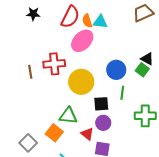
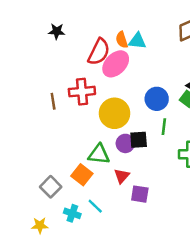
red semicircle: (70, 17) -> (99, 52), moved
purple circle: (103, 123) -> (125, 143), moved
red triangle: (87, 134) -> (122, 176), turned 32

